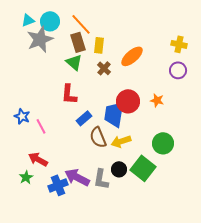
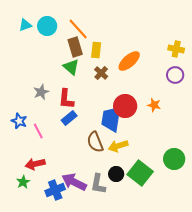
gray star: (40, 39) -> (41, 92), moved, size x0.6
blue rectangle: (84, 118) -> (69, 118), moved
green circle: (163, 143) -> (174, 159), moved
red arrow: (38, 159) -> (35, 164), turned -42

